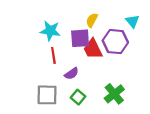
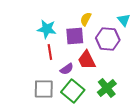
red trapezoid: (93, 49) -> (87, 60), moved
green square: (78, 97) -> (73, 91), size x1.6

